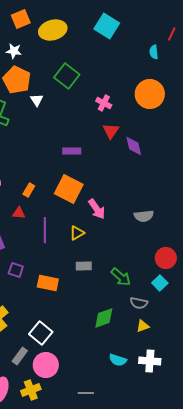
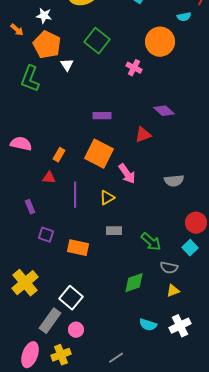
cyan semicircle: (154, 52) -> (184, 17), turned -96
orange circle: (150, 94) -> (160, 42), moved
red triangle: (111, 131) -> (143, 135), moved, turned 36
purple diamond: (134, 146) -> (164, 111), turned -35
gray rectangle: (20, 356) -> (50, 321), size x1.4
white cross: (150, 361) -> (180, 326), turned -30
pink circle: (46, 365) -> (76, 330), size x0.6
gray line: (86, 393) -> (116, 358), turned -35

